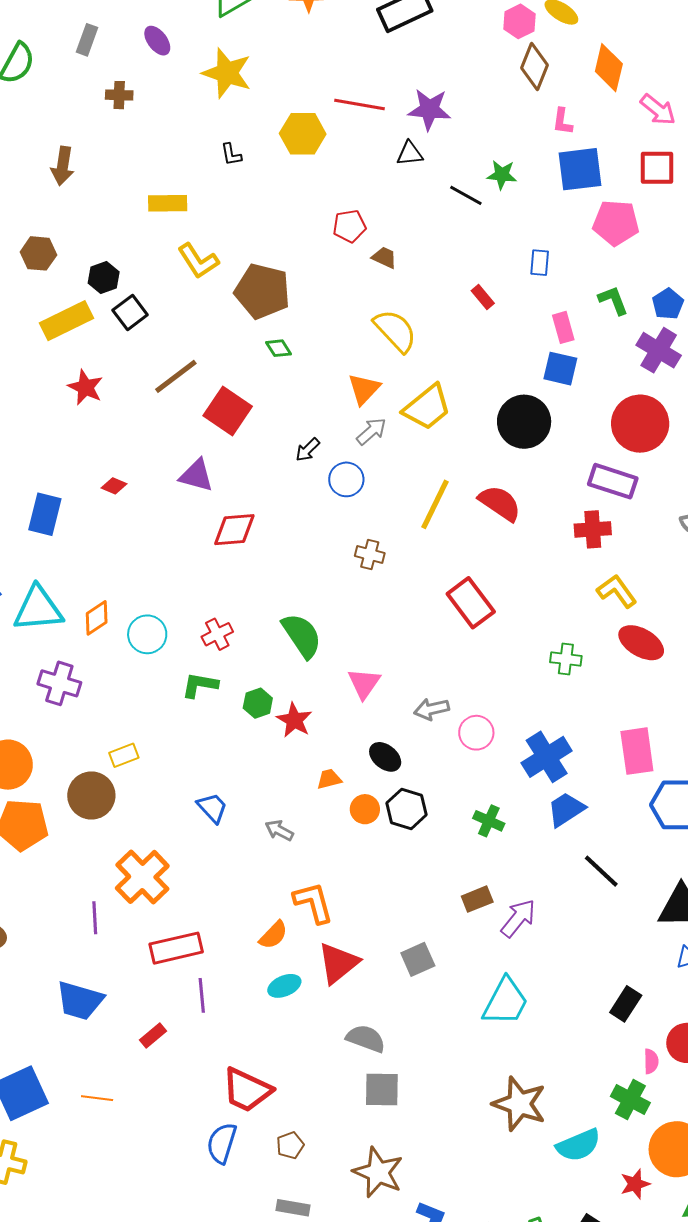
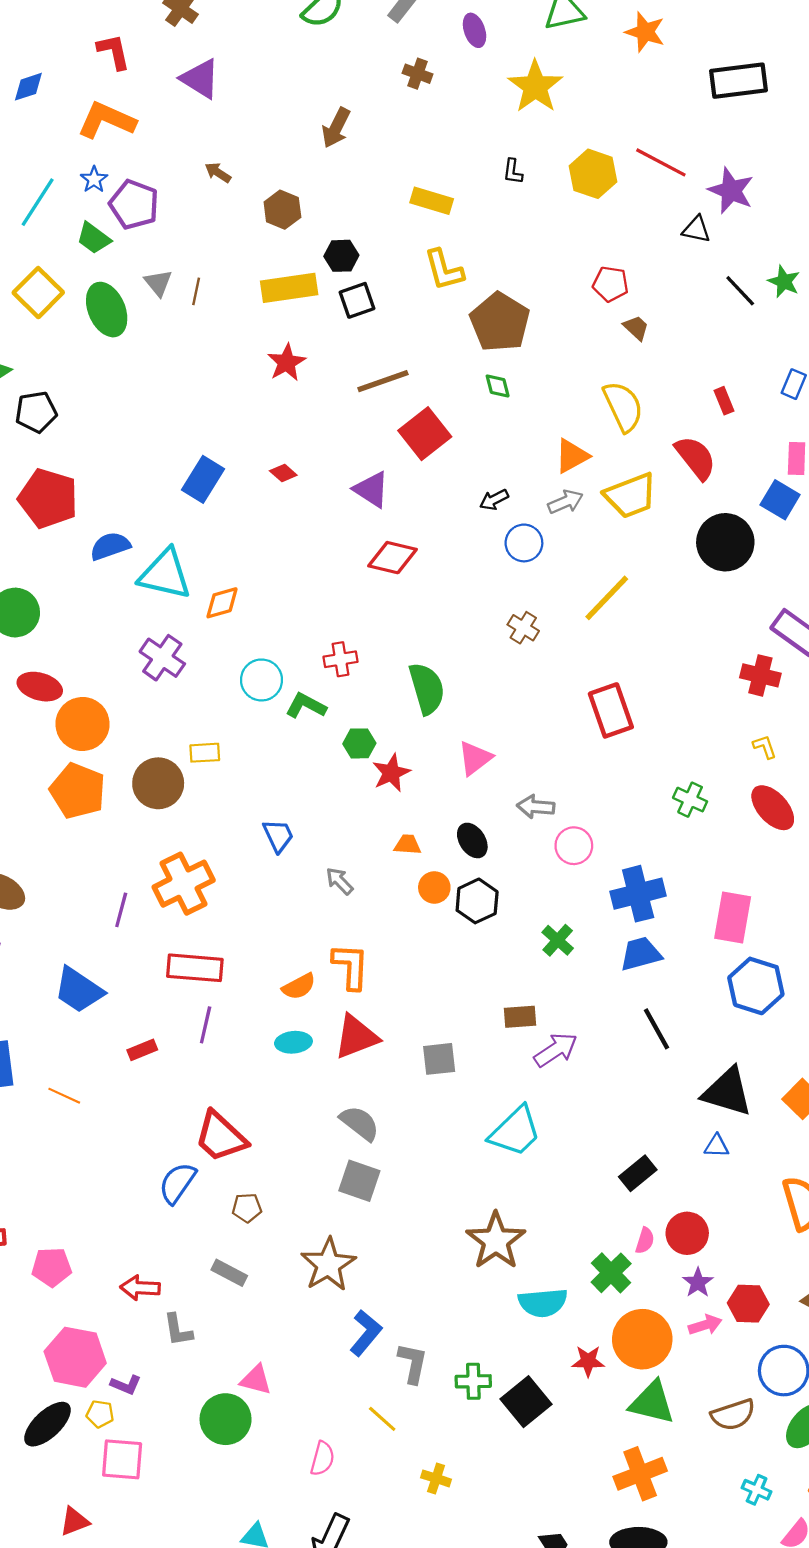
red semicircle: (500, 503) -> (696, 458), moved
yellow L-shape: (617, 591) -> (765, 747), size x0.6
cyan circle: (147, 634) -> (261, 680), moved

